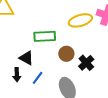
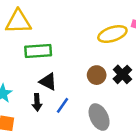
green rectangle: (45, 36) -> (38, 51), moved
black cross: (86, 63) -> (122, 74), moved

